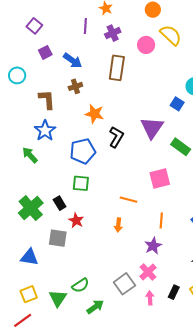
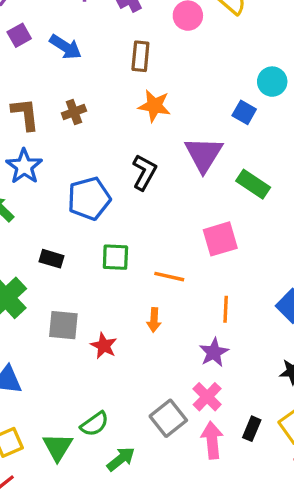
brown rectangle: (117, 68) -> (140, 56), size x0.7
brown cross: (75, 86) -> (74, 112), moved
orange star: (94, 114) -> (154, 106), moved
green square: (81, 183) -> (115, 257), moved
black rectangle: (60, 203) -> (52, 259), moved, turned -40
red star: (76, 220) -> (104, 346), moved
gray square: (58, 238) -> (63, 325), moved
pink arrow: (150, 298) -> (212, 440), size x1.5

